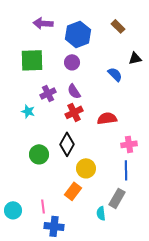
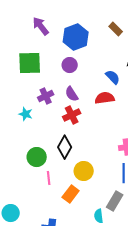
purple arrow: (43, 23) -> (41, 26), turned 48
red semicircle: (107, 118) -> (105, 98), moved
pink line: (43, 206) -> (49, 178), moved

